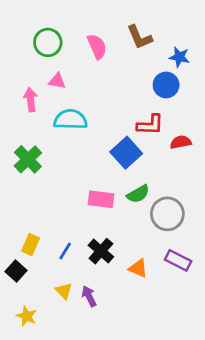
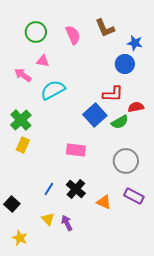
pink arrow: (31, 100) -> (23, 75), turned -48
cyan semicircle: (70, 120) -> (53, 90), turned -30
green semicircle: (138, 194) -> (120, 122), moved
yellow rectangle: (31, 244) -> (23, 145), moved

